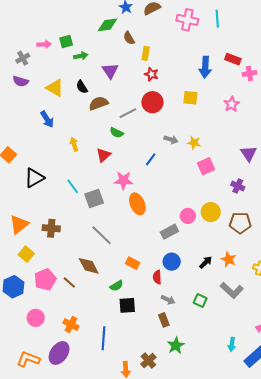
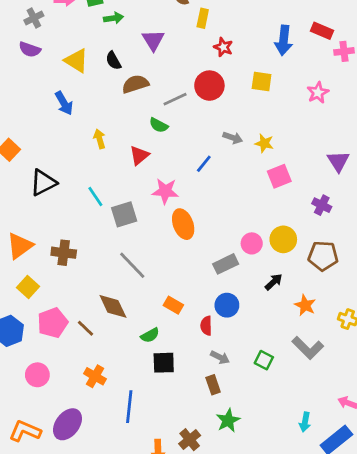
red star: (151, 74) -> (223, 47), moved
black arrow: (206, 262) -> (274, 282), moved
orange cross: (71, 325) -> (95, 376), moved

